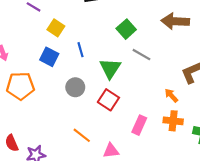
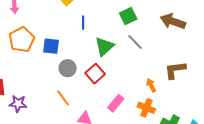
blue square: (49, 57) -> (51, 46), moved, turned -36
orange pentagon: (20, 86) -> (22, 40), turned 30
gray circle: (75, 87) -> (68, 68), moved

